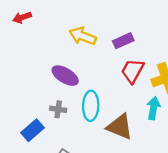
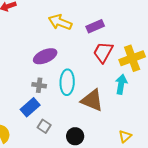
purple ellipse: (65, 76) -> (45, 56), turned -55
blue rectangle: (33, 130) -> (30, 107), moved

